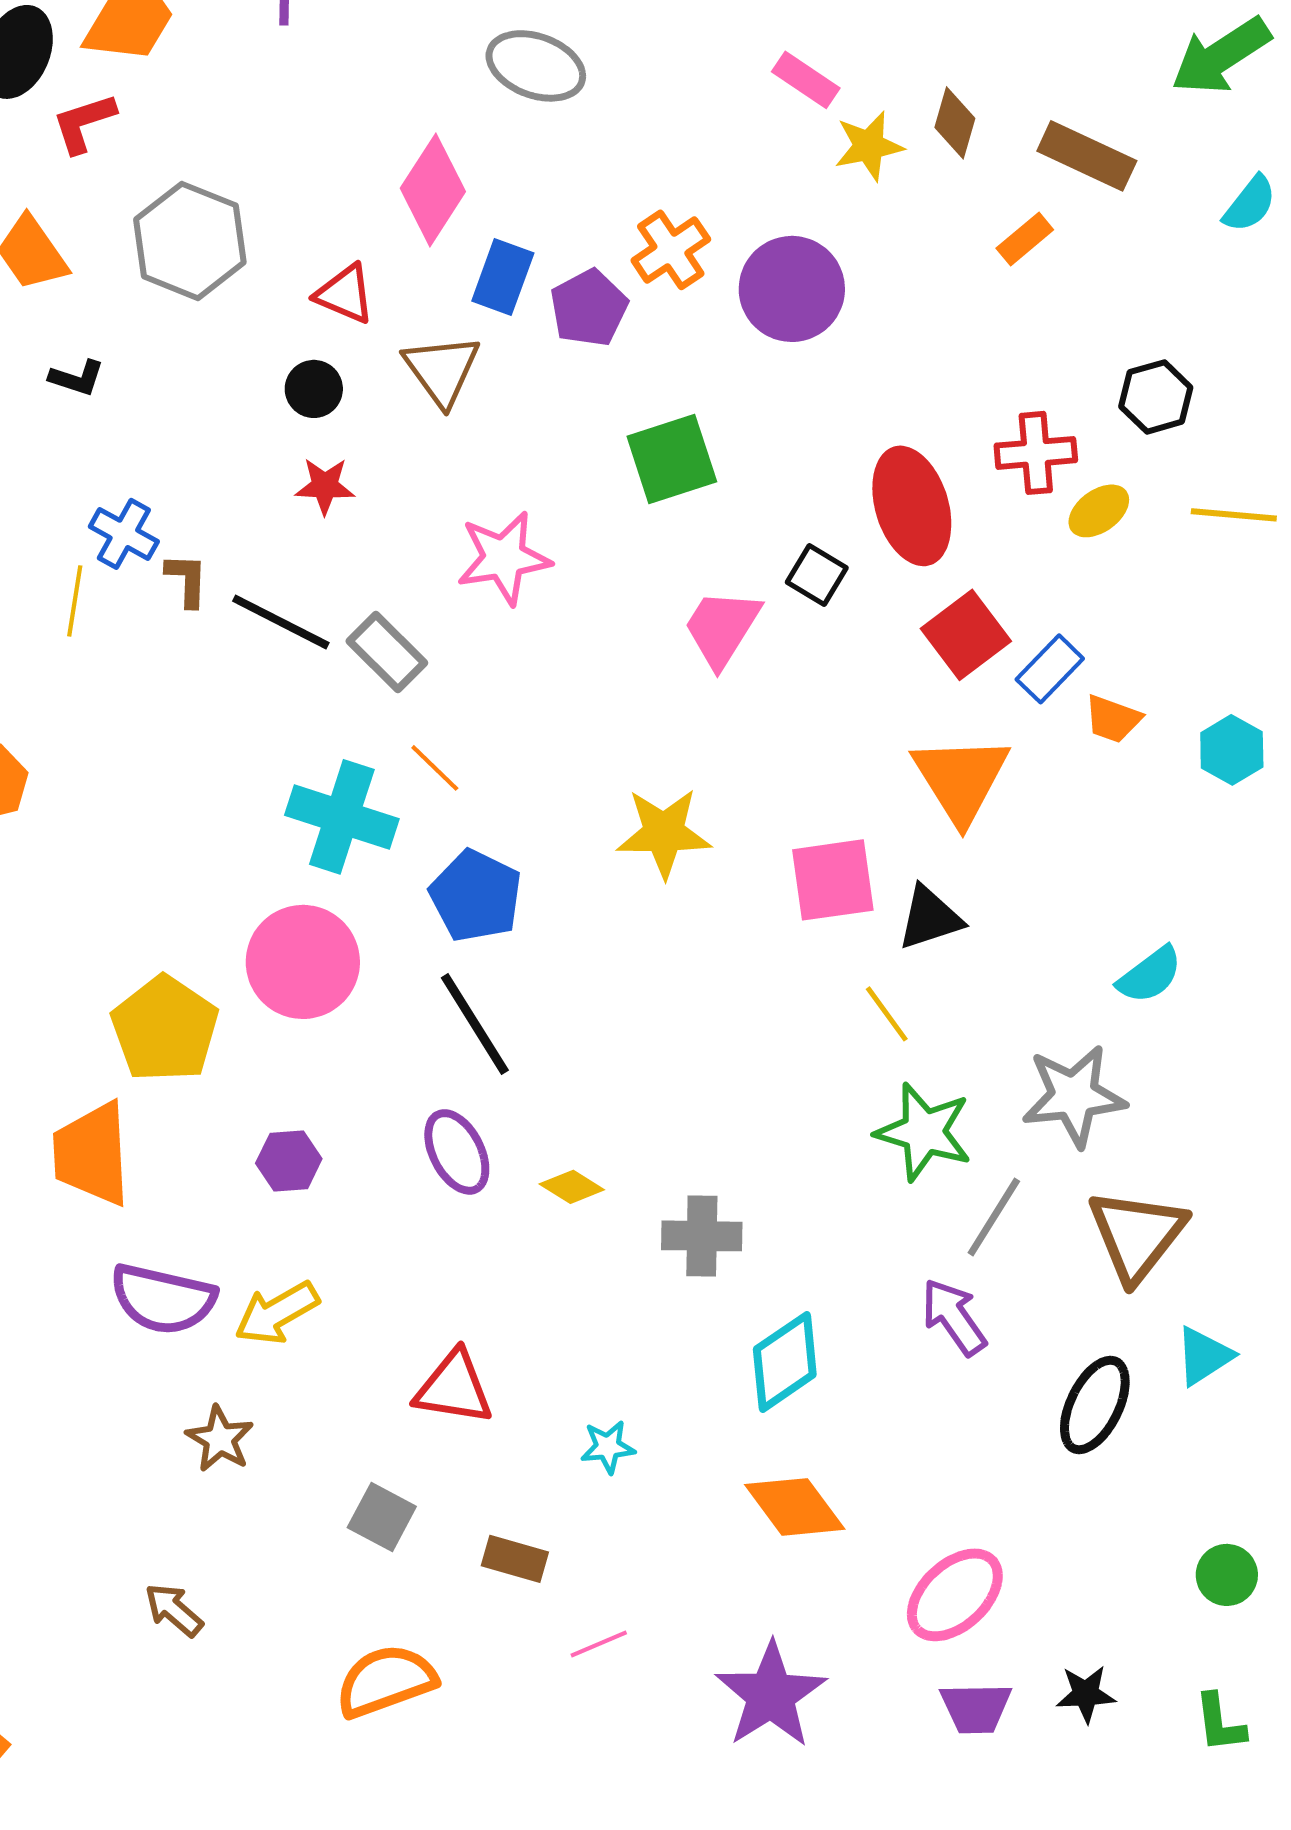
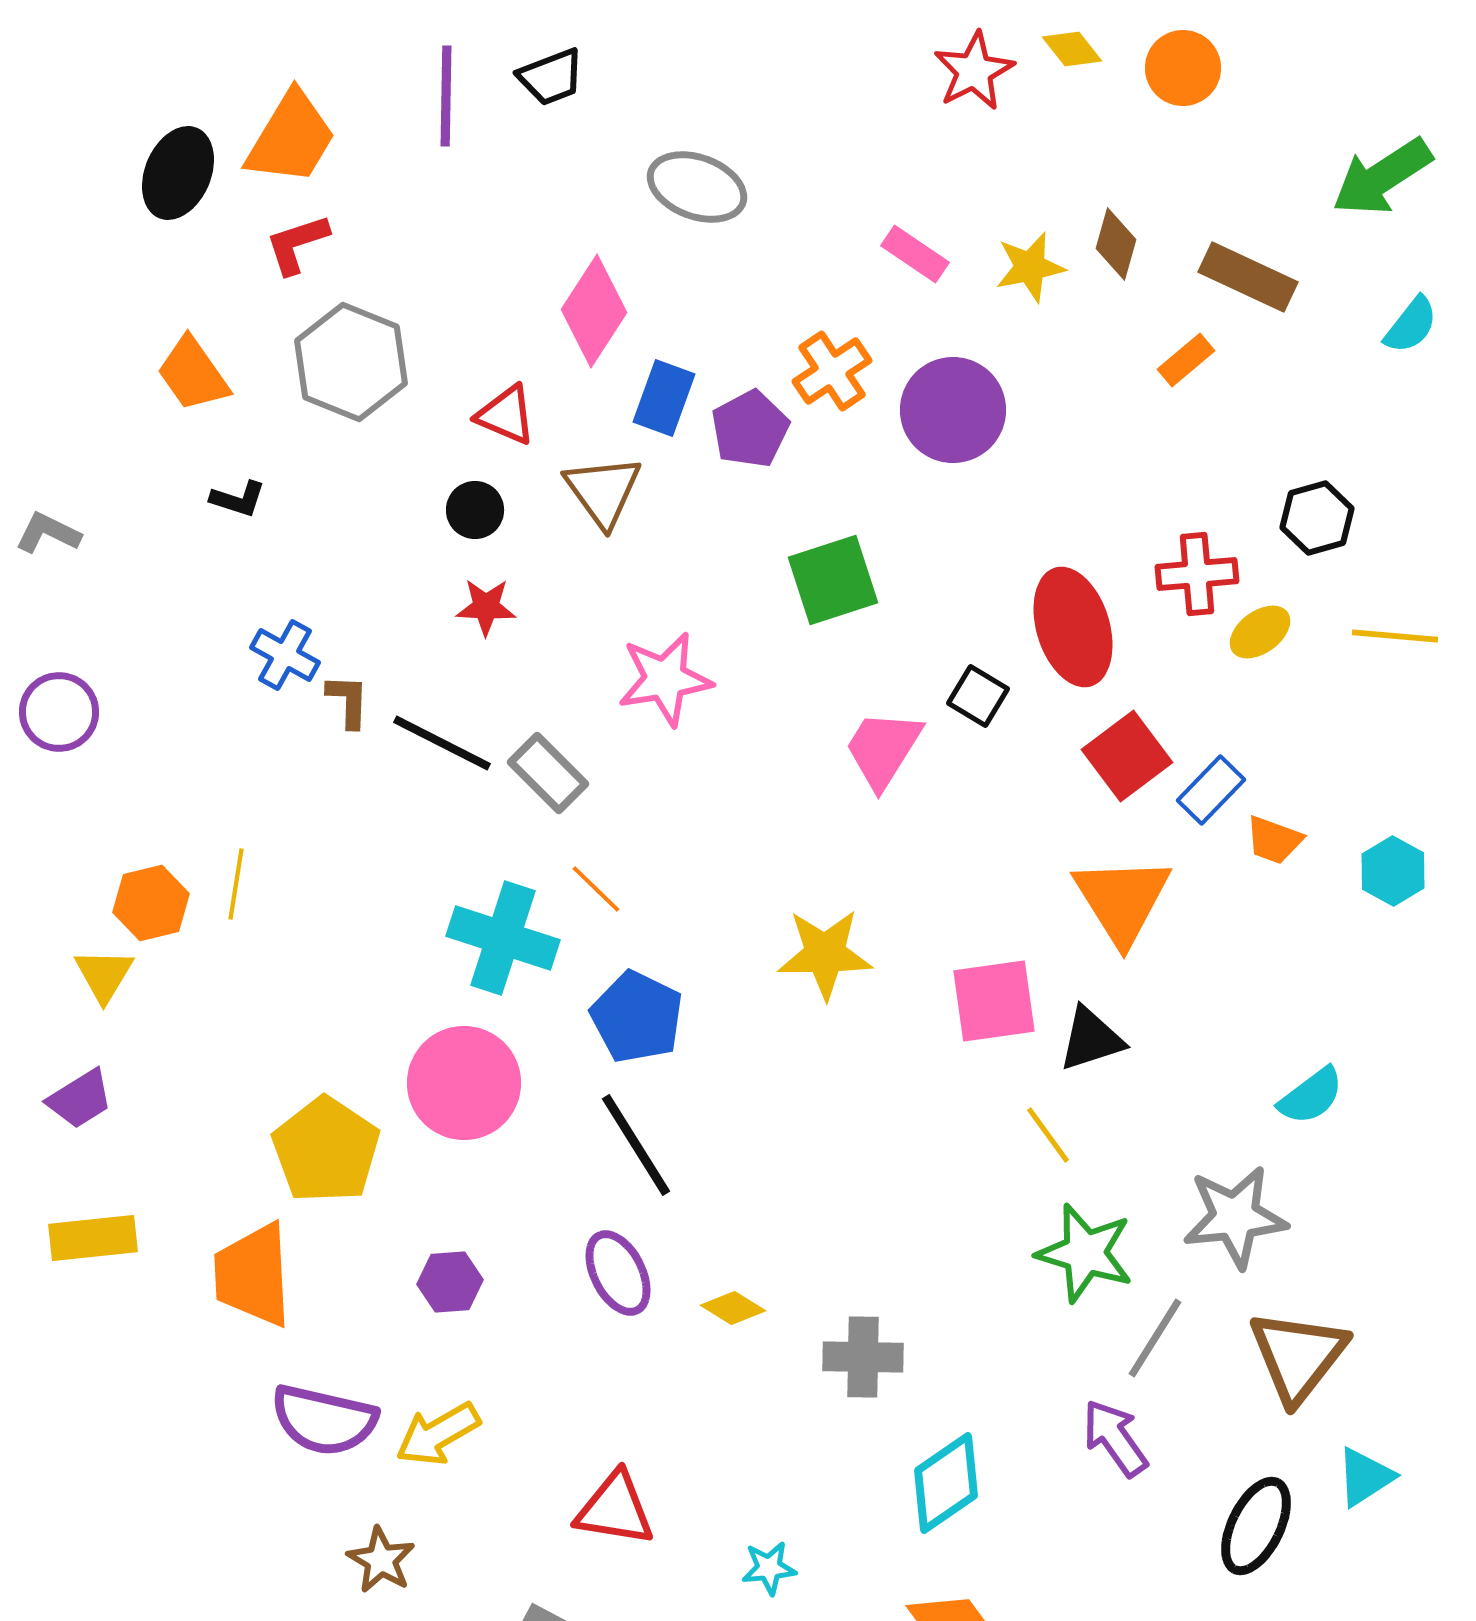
pink rectangle: (806, 80) -> (915, 254), moved
red L-shape: (84, 123) -> (297, 244), moved
yellow line: (75, 601) -> (236, 884), moved

